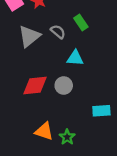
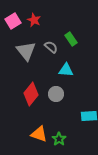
gray triangle: (29, 36) -> (26, 51), turned -30
red diamond: (35, 86) -> (31, 94), turned -45

